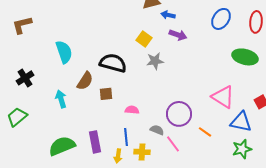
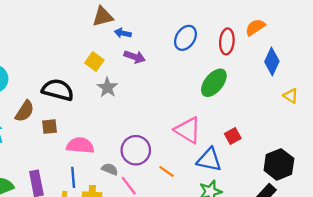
green ellipse: (245, 57) -> (214, 83), turned -65
gray star: (155, 61) -> (107, 88), turned -30
pink semicircle: (132, 110) -> (80, 145), size x1.6

